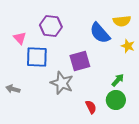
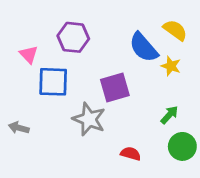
yellow semicircle: (122, 21) -> (175, 30), turned -138
yellow star: (128, 46) -> (171, 66), moved
green circle: (116, 100) -> (182, 146), moved
red semicircle: (91, 107) -> (131, 154), turned -48

